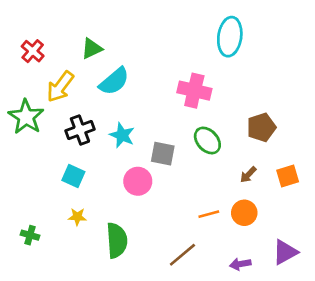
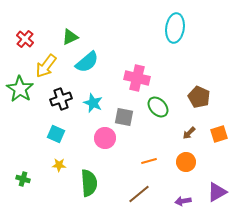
pink cross: (194, 91) -> (137, 78), moved
brown pentagon: (261, 127) -> (199, 97), turned -30
orange line: (209, 214) -> (149, 161), moved

